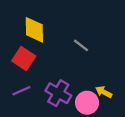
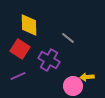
yellow arrow: (104, 92) -> (87, 77), turned -32
purple cross: (58, 93) -> (49, 60), moved

